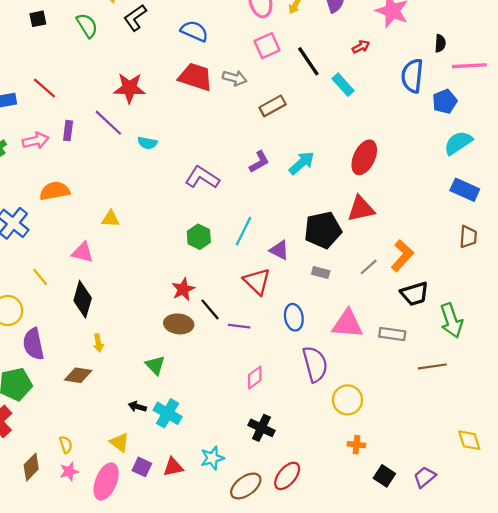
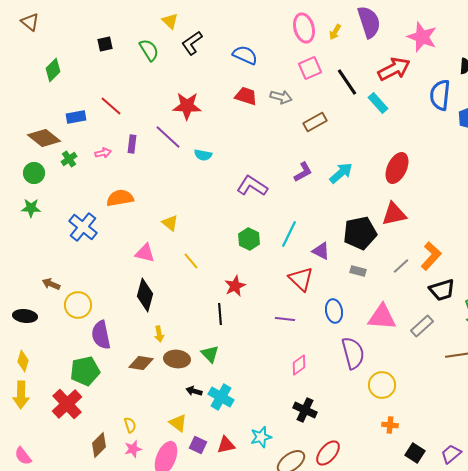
red arrow: (361, 47) -> (394, 69), size x2.0
red trapezoid: (195, 77) -> (246, 96), size x0.7
pink arrow: (36, 141) -> (103, 153), size x0.7
yellow triangle: (111, 219) -> (170, 223), turned 36
yellow line: (40, 277) -> (191, 261), moved
black line: (210, 309) -> (220, 314), moved, turned 35
brown ellipse: (179, 324) -> (177, 359), moved
gray rectangle: (392, 334) -> (422, 326), turned -50

